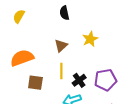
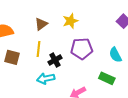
purple pentagon: (106, 80) -> (82, 49), moved

